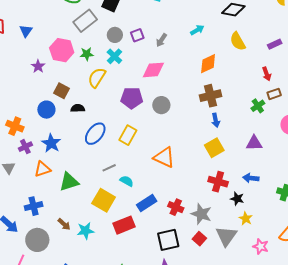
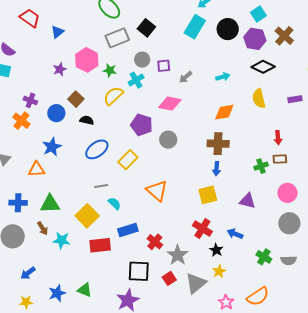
purple rectangle: (275, 44) -> (295, 99), moved
purple cross: (25, 147) -> (30, 100), moved, turned 32
green triangle: (69, 182) -> (50, 204), moved

